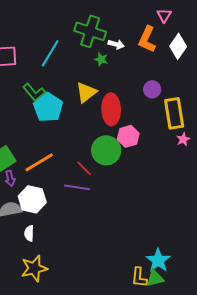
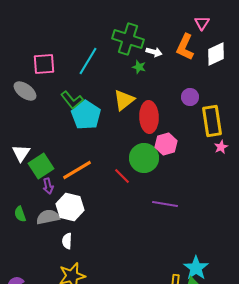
white diamond: (178, 46) -> (216, 54), turned 30
purple line: (77, 187) -> (165, 204), moved

